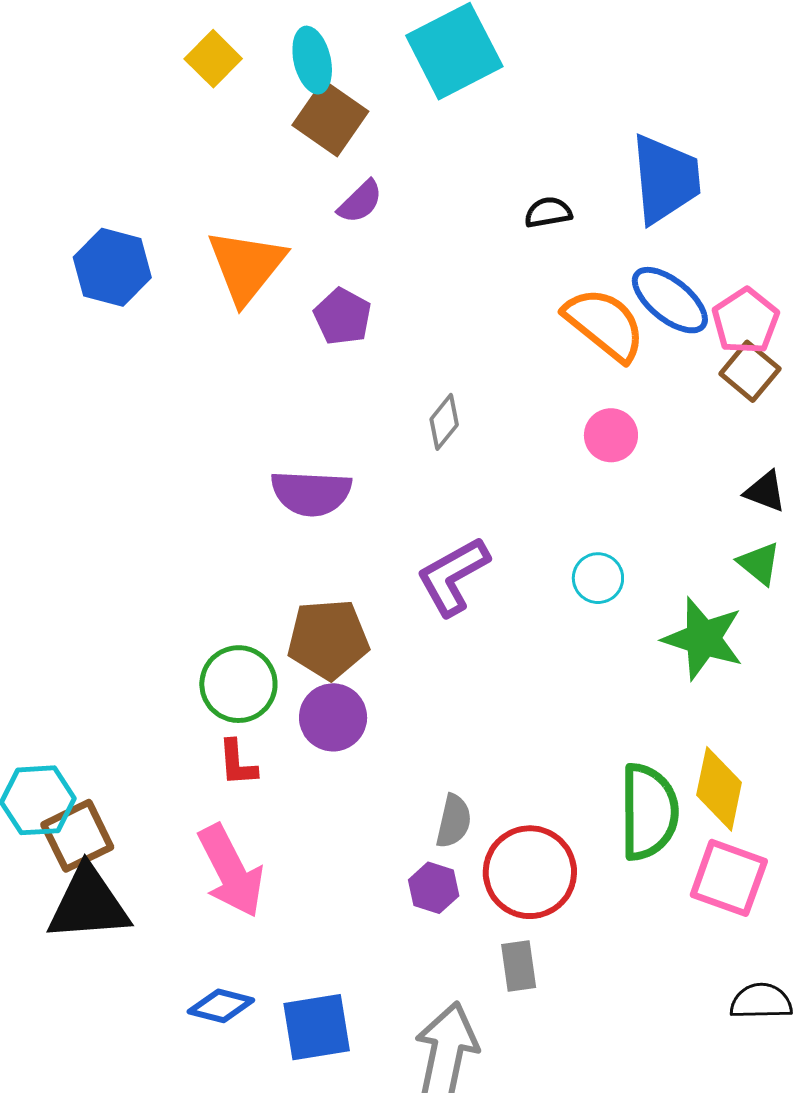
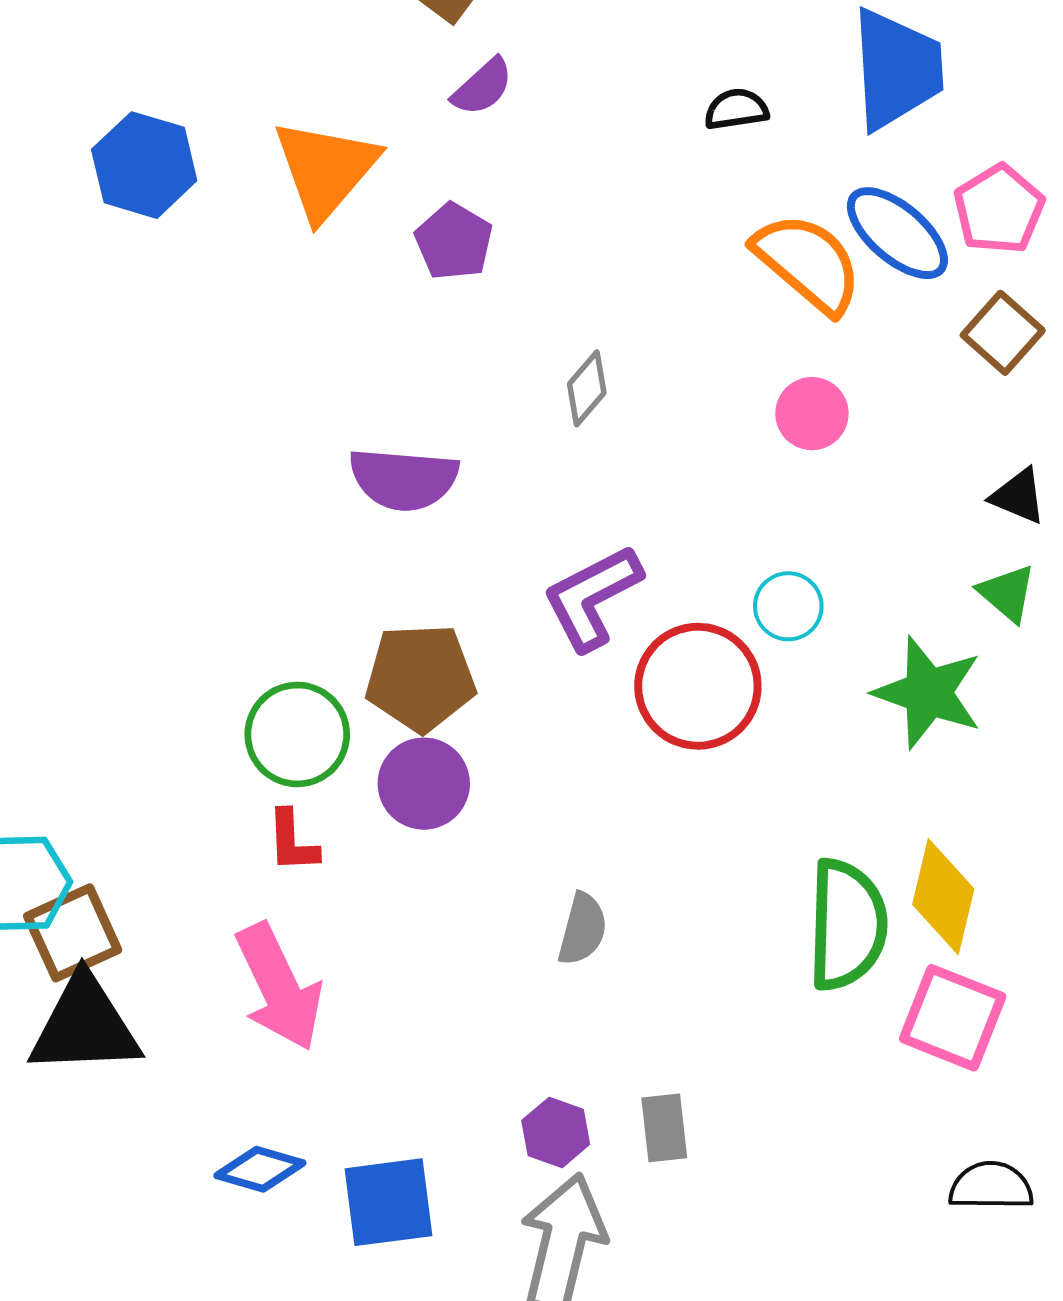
pink pentagon: (746, 321) -> (999, 209), moved
red circle: (530, 872) -> (698, 686), moved
purple hexagon: (434, 888) -> (556, 1132), moved

